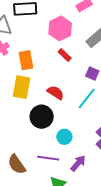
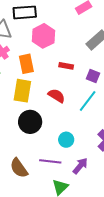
pink hexagon: (60, 28) -> (43, 36), moved
red rectangle: (65, 55) -> (66, 66), moved, turned -32
black circle: (42, 117) -> (30, 122), moved

